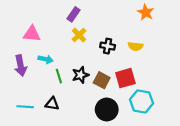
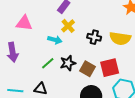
yellow semicircle: (136, 46) -> (120, 38), size x1.5
cyan arrow: (46, 59) -> (55, 40), moved
green line: (59, 76) -> (48, 63), turned 64

